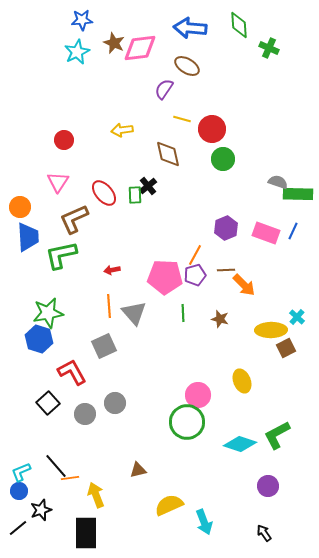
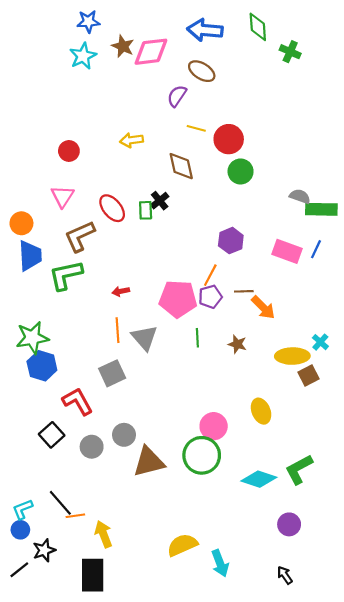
purple hexagon: (226, 228) -> (231, 241), moved
green star: (48, 313) -> (32, 338), moved
brown triangle: (138, 470) -> (149, 462), moved, size x1.8

